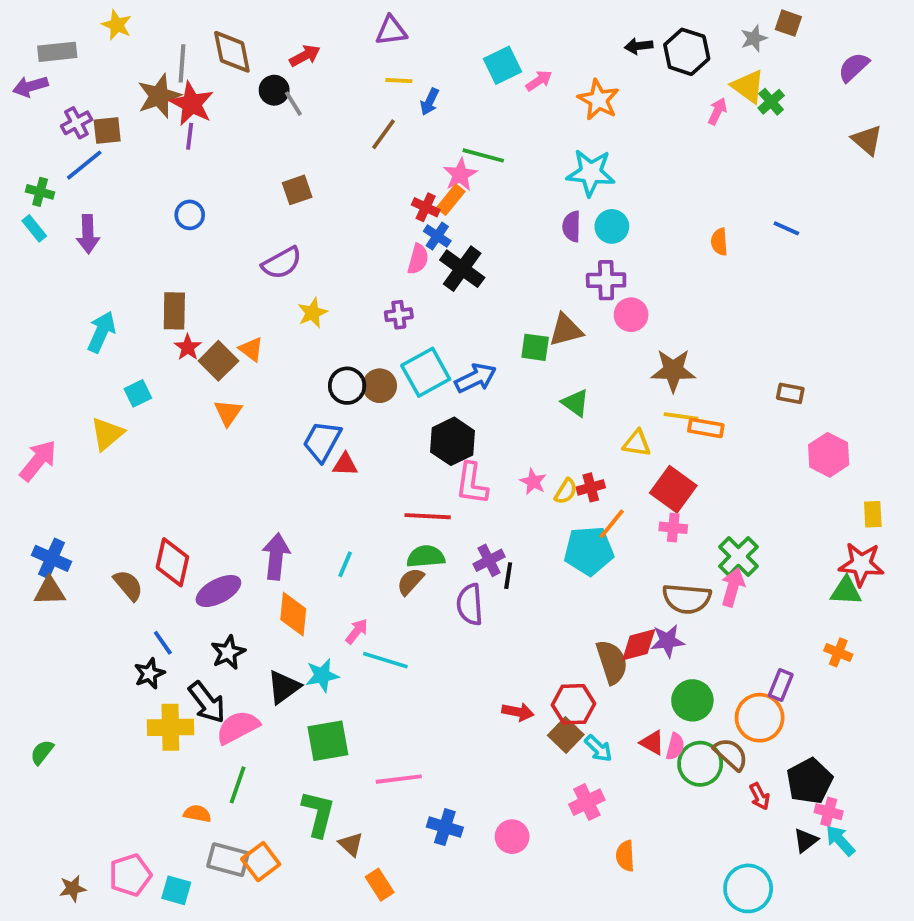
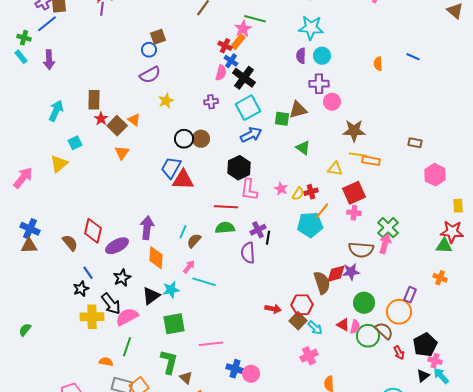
blue circle: (190, 215) -> (149, 50), moved
cyan square: (426, 372) -> (248, 108), moved
red triangle: (345, 464) -> (183, 180), size x1.6
red square: (673, 489) -> (354, 193), turned 30
brown semicircle: (410, 581) -> (194, 241), moved
pink circle: (512, 837) -> (251, 374), moved

